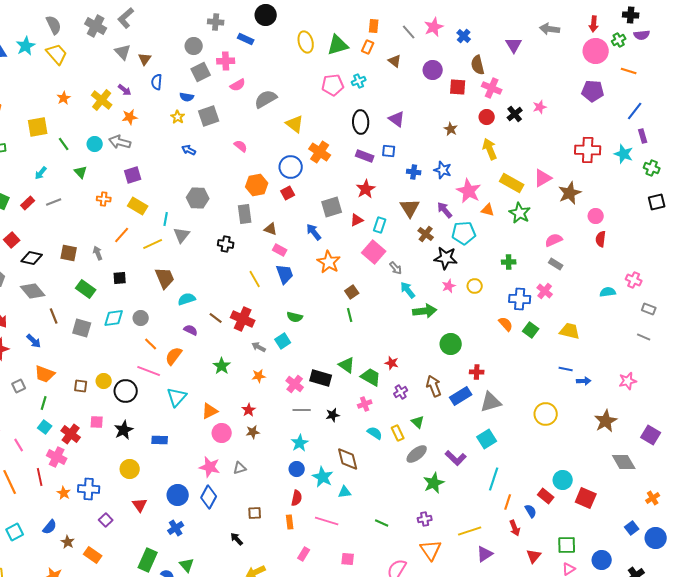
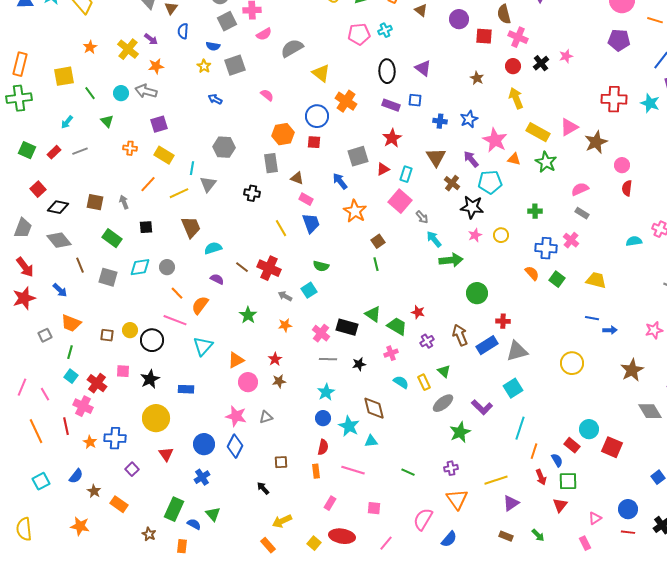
blue star: (443, 170) -> (469, 119), turned 30
red square: (288, 193) -> (314, 142), turned 32
yellow circle: (130, 469) -> (156, 418), size x1.4
green square: (567, 545) -> (568, 481), moved

